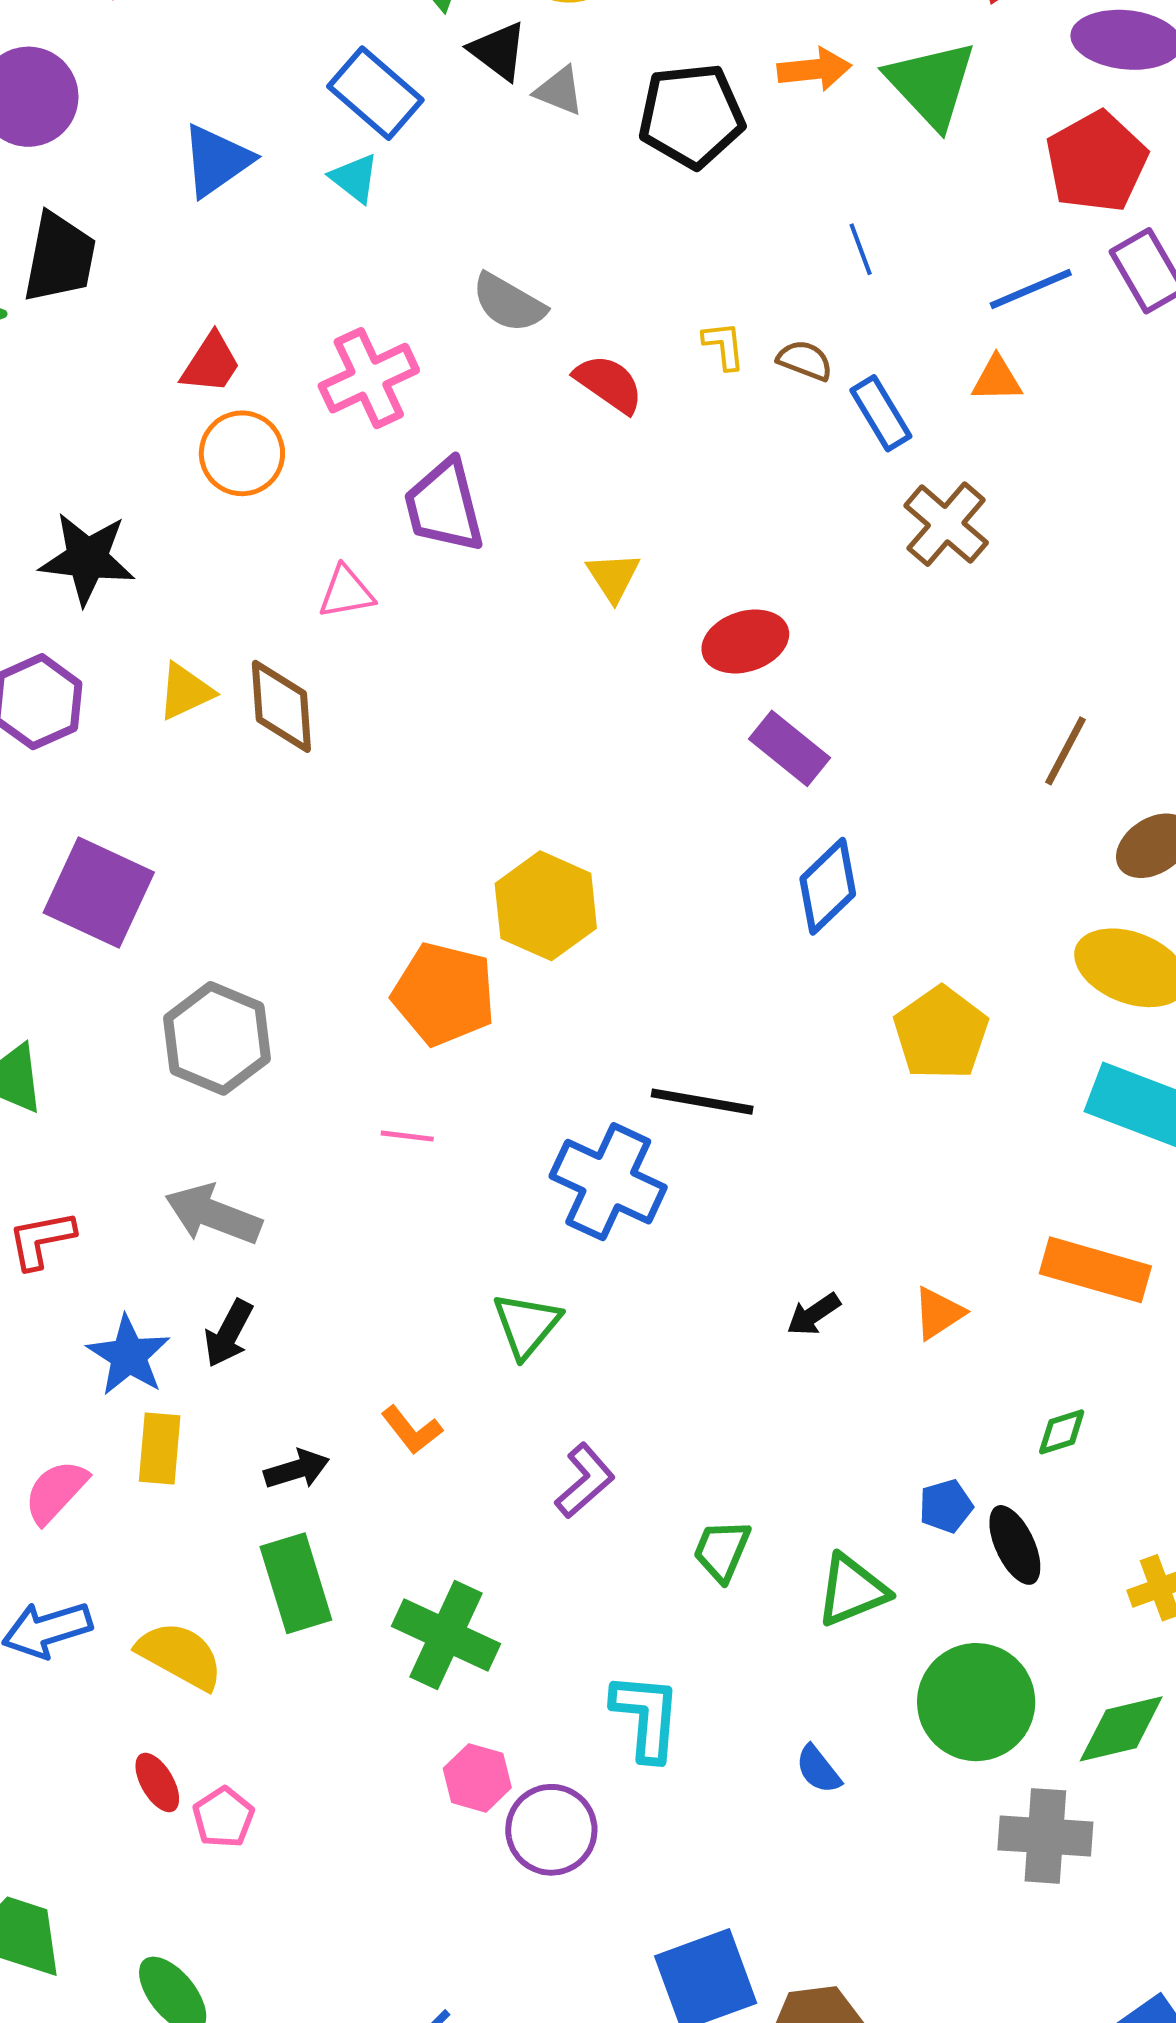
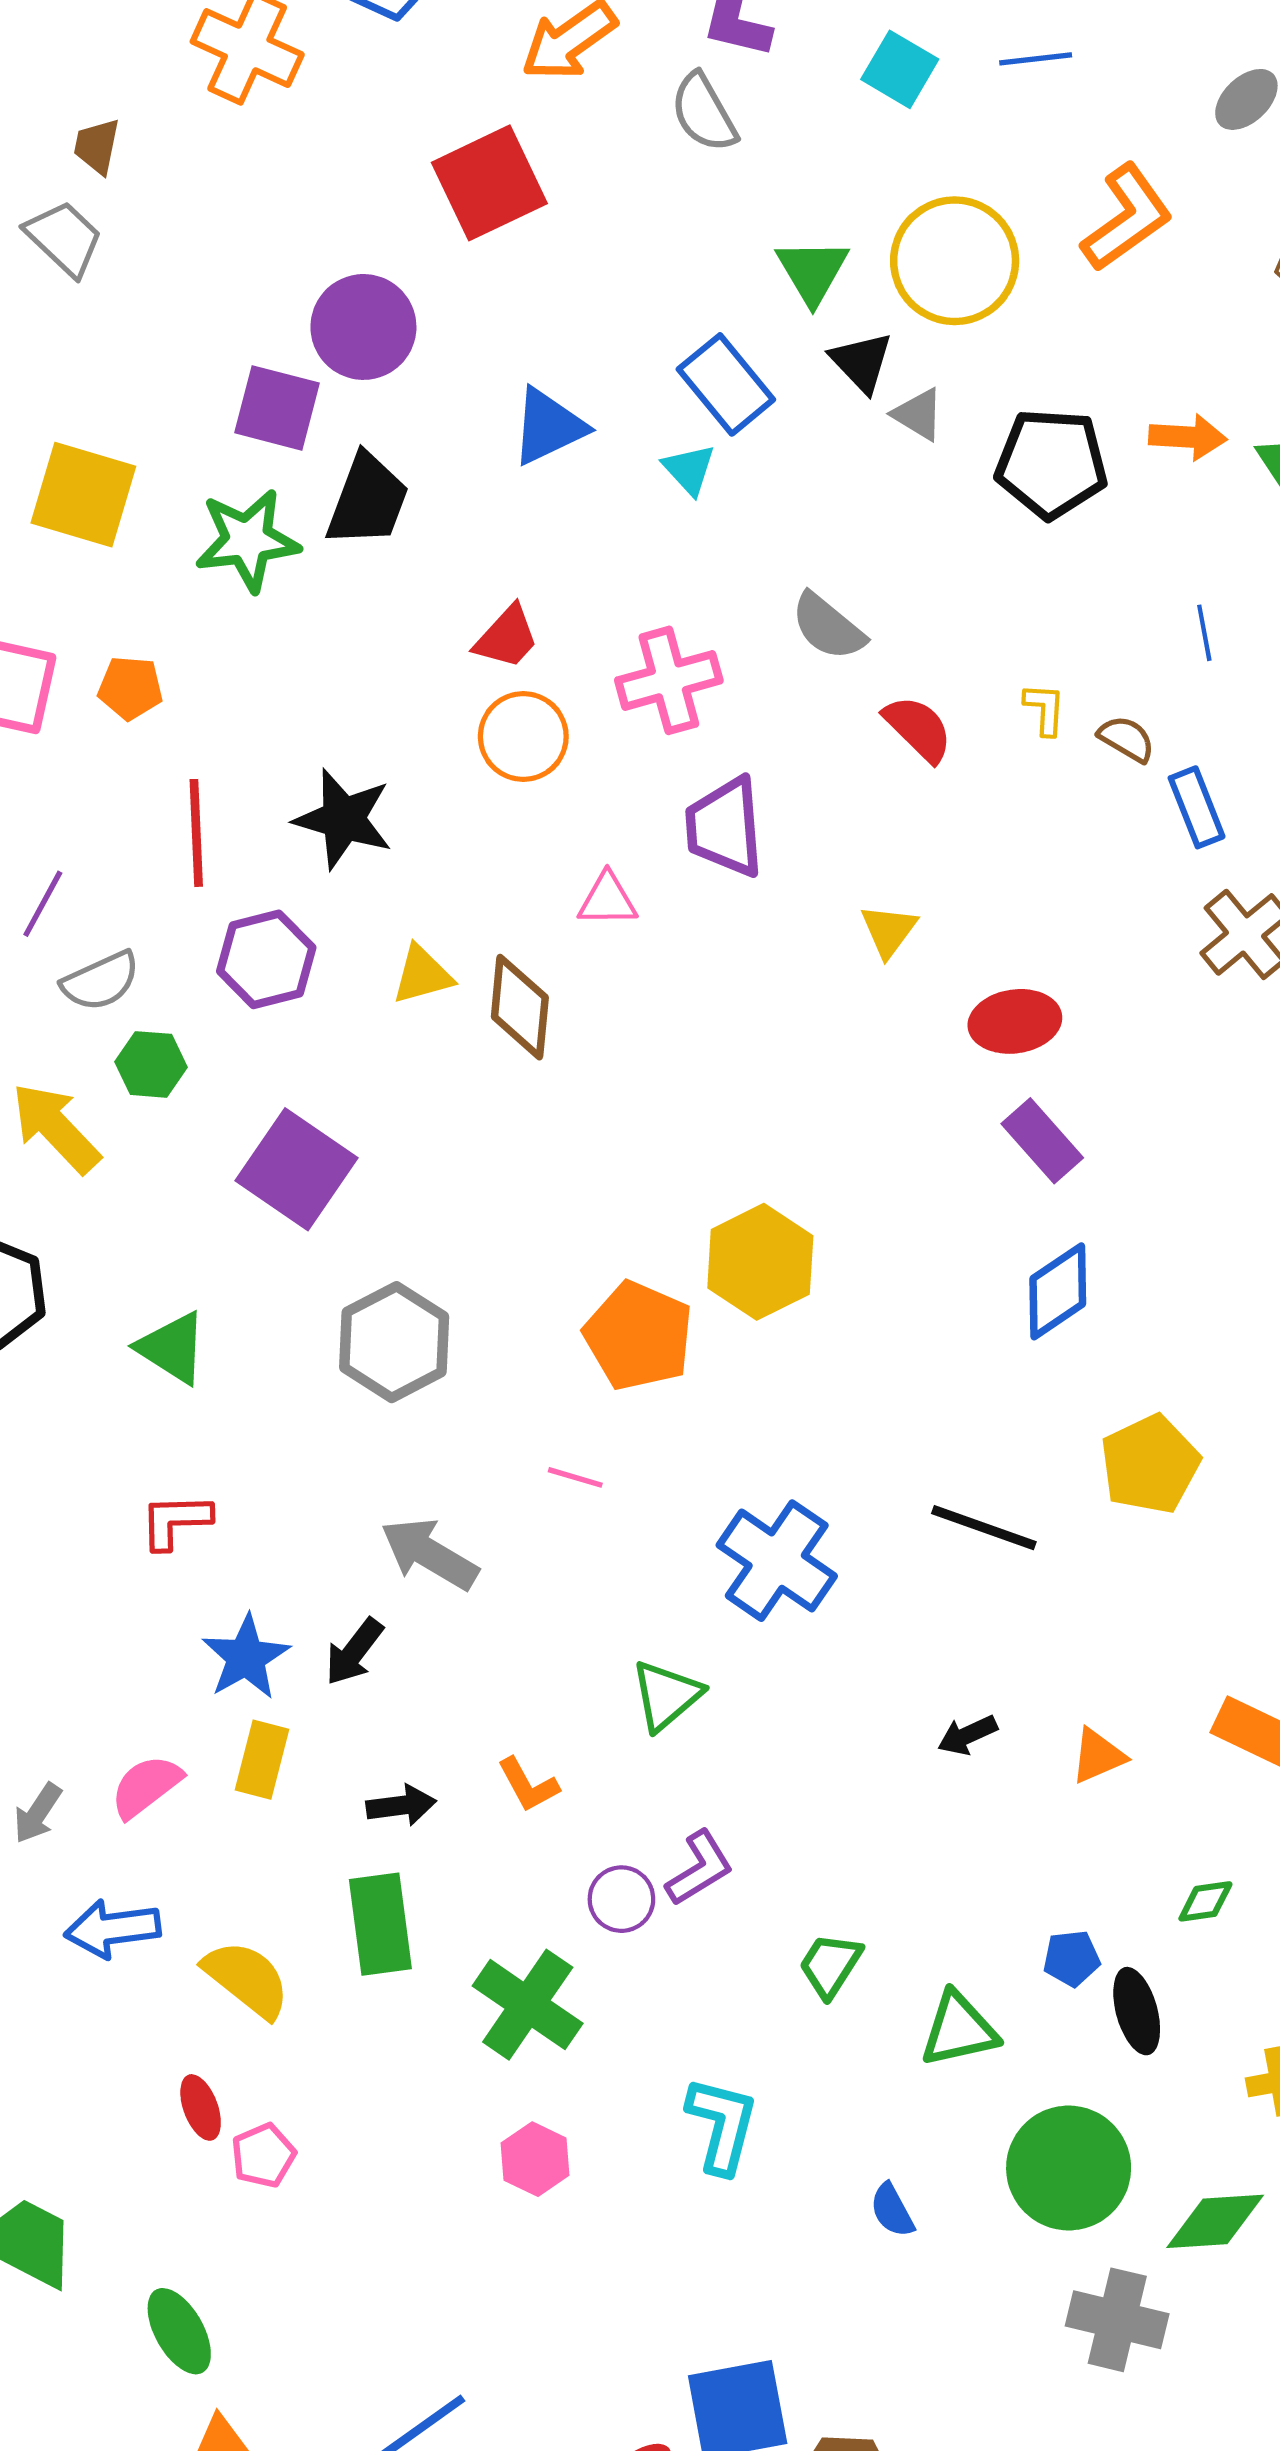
black line: (702, 1102) -> (984, 1528), moved
gray arrow: (213, 1214) -> (429, 1554), moved
purple circle: (551, 1830) -> (621, 1899), moved, size x0.7

